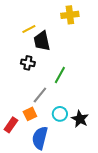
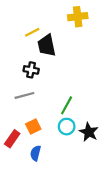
green line: (60, 75) -> (67, 105), moved
gray line: (40, 95) -> (24, 95), moved, turned 36
blue semicircle: (40, 138) -> (36, 153), moved, size x0.6

